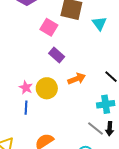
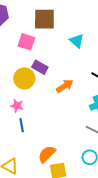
cyan triangle: (99, 23) -> (77, 41), moved
yellow circle: (47, 88) -> (24, 78), moved

